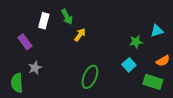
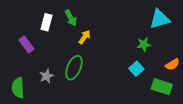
cyan triangle: (157, 31) -> (160, 19), moved, size x1.5
gray star: (35, 68) -> (47, 76), moved
green ellipse: (90, 77) -> (74, 68), moved

